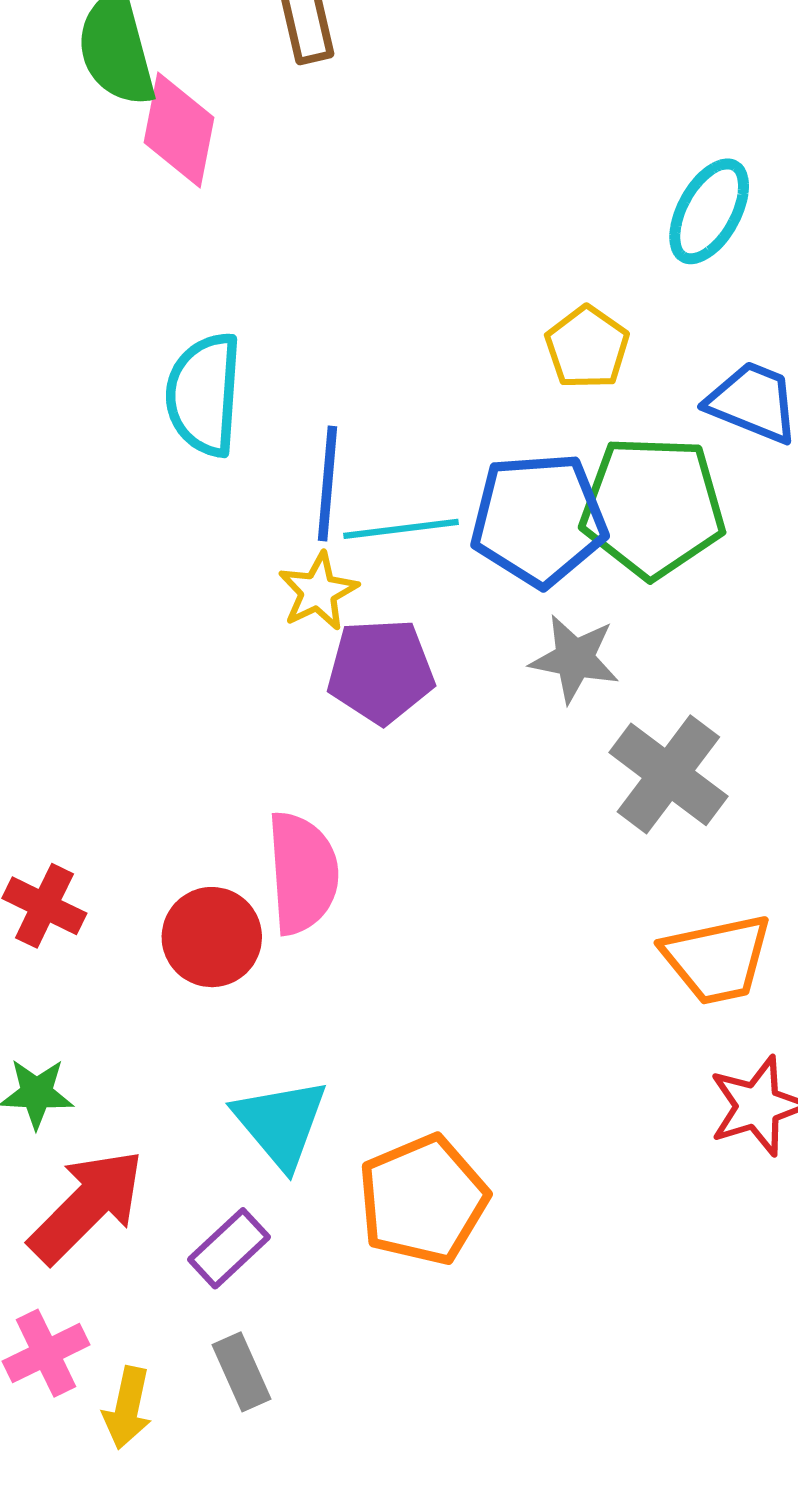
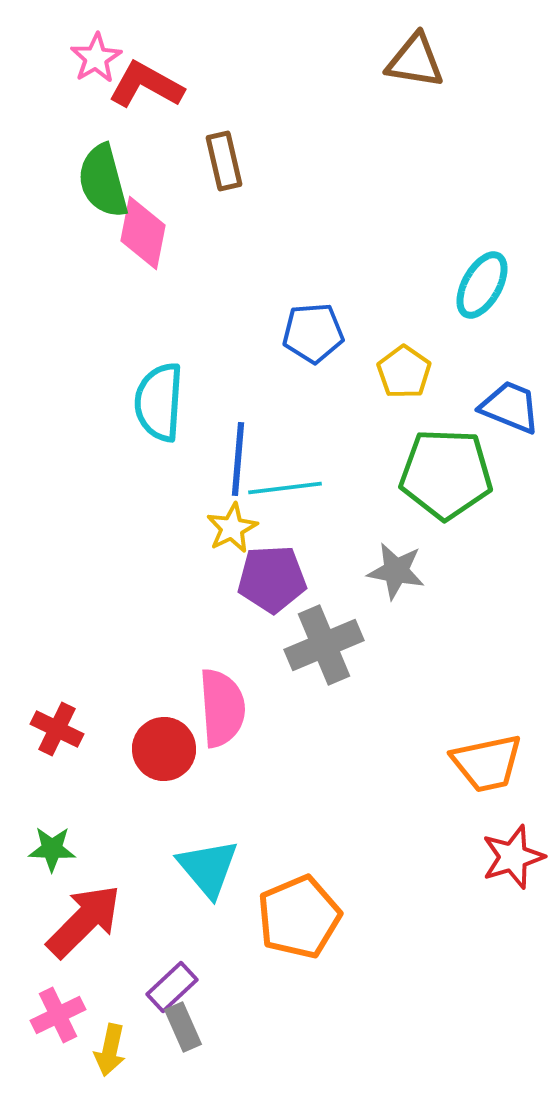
blue pentagon: (539, 519) -> (313, 333), moved, size x0.7
gray cross: (668, 774) -> (324, 645), moved, turned 30
purple rectangle: (229, 1248) -> (172, 987), moved

